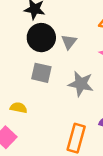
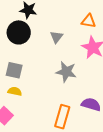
black circle: (41, 38) -> (19, 32), moved
gray square: (41, 73) -> (14, 70), moved

